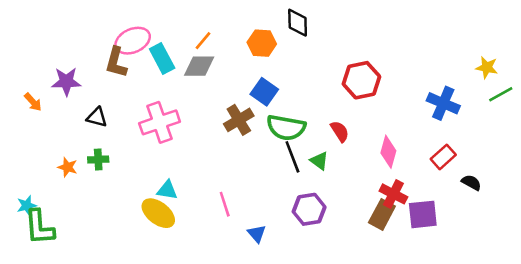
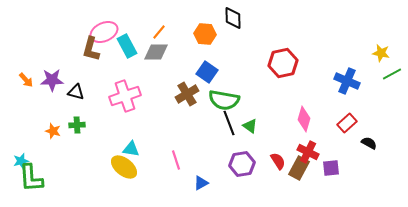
purple star: (66, 82) -> (52, 80), moved
red semicircle: (340, 131) -> (278, 161), moved
purple square: (423, 214) -> (331, 168), size x0.7
blue triangle: (257, 234) -> (201, 183), turned 42

